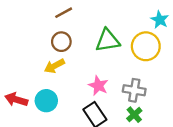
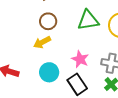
cyan circle: (46, 101) -> (49, 72), moved

